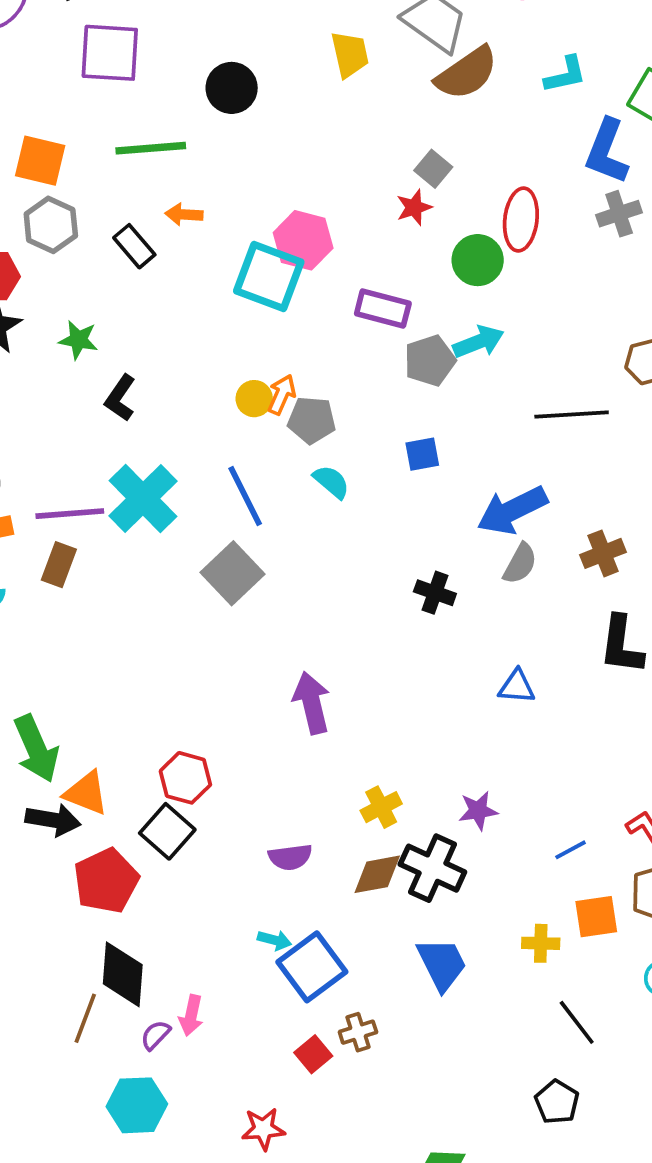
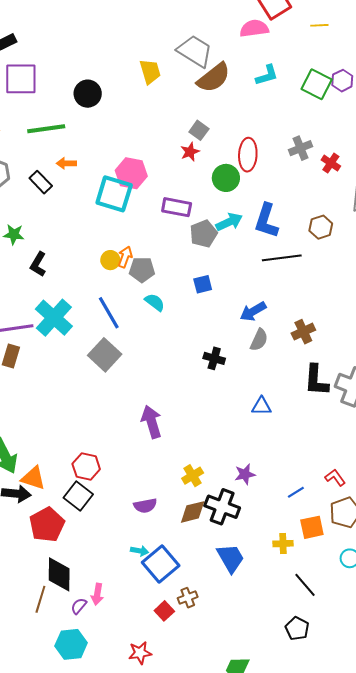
blue L-shape: (607, 151) -> (266, 221), moved
blue arrow: (512, 510) -> (253, 311), size x0.7

